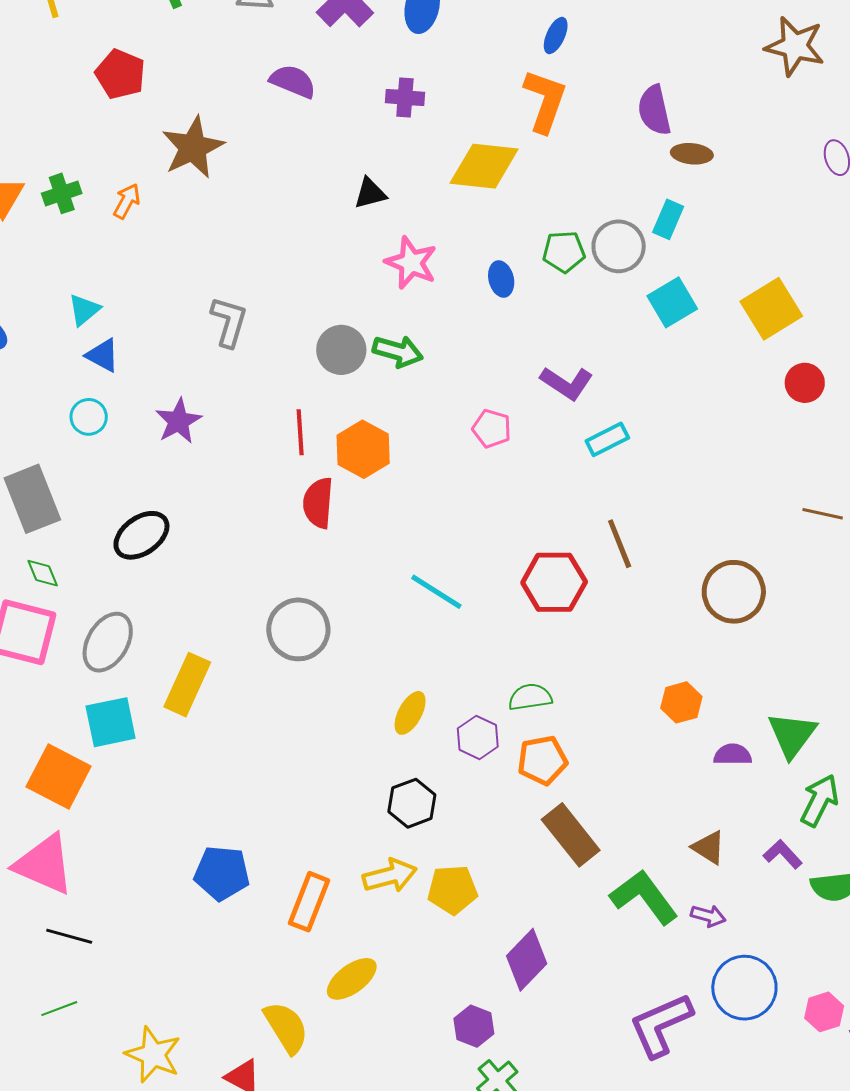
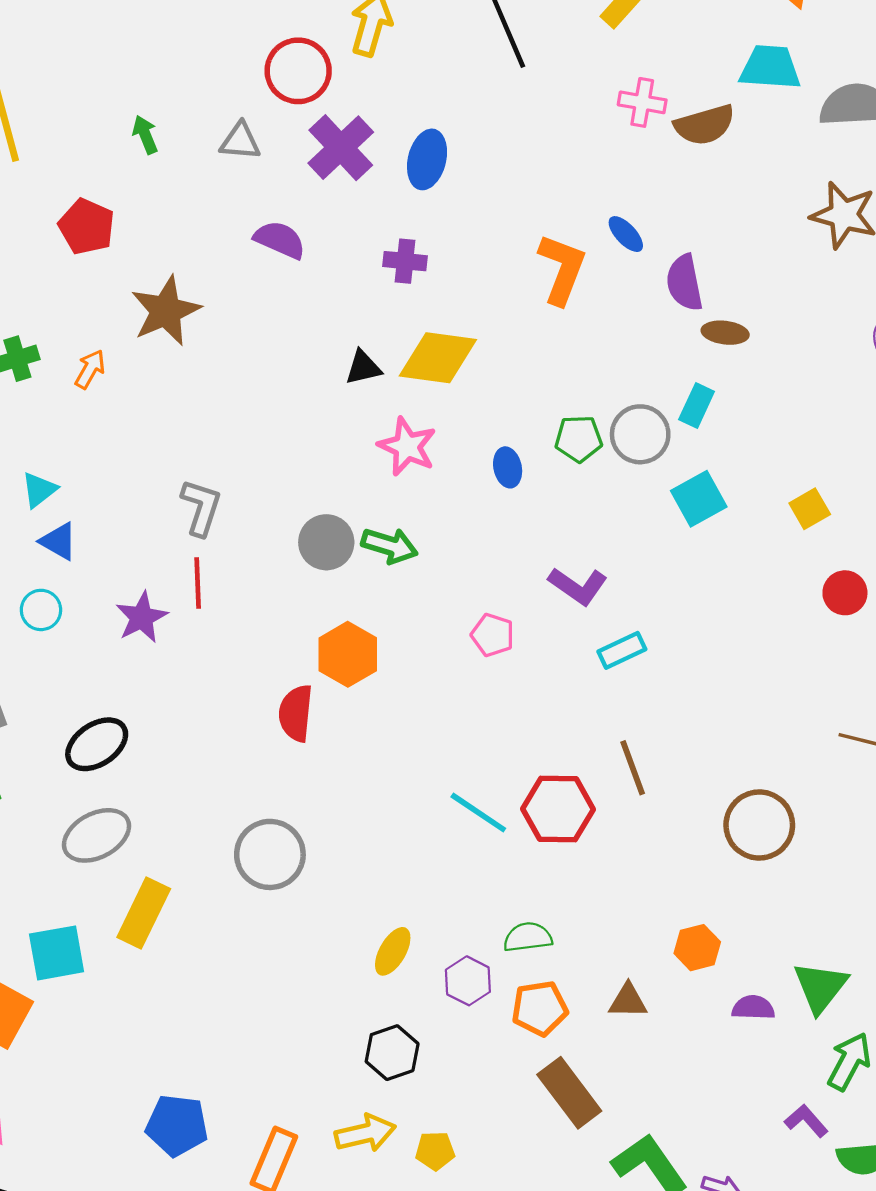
blue ellipse: (556, 35) -> (626, 234), moved, turned -69
yellow diamond: (484, 166) -> (438, 358), moved
yellow square: (771, 309) -> (810, 509), size x0.6
red line: (300, 432) -> (198, 583), moved
cyan line: (436, 592) -> (478, 813), moved
gray ellipse: (108, 642) -> (97, 835), moved, turned 30
brown triangle: (709, 847) -> (628, 1001), moved, turned -33
yellow pentagon: (453, 890) -> (435, 1151), size x0.7

